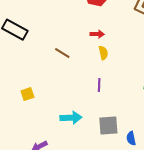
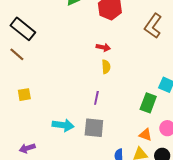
brown line: (62, 53) -> (17, 54), moved
gray square: (108, 126) -> (94, 128), moved

